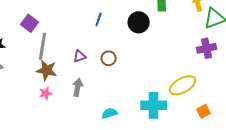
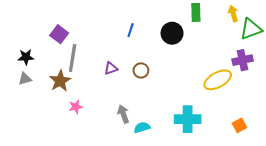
brown star: (47, 70) -> (60, 81), moved, turned 30
yellow ellipse: (183, 85) -> (218, 80), moved
gray arrow: (78, 87) -> (123, 114), moved, turned -30

